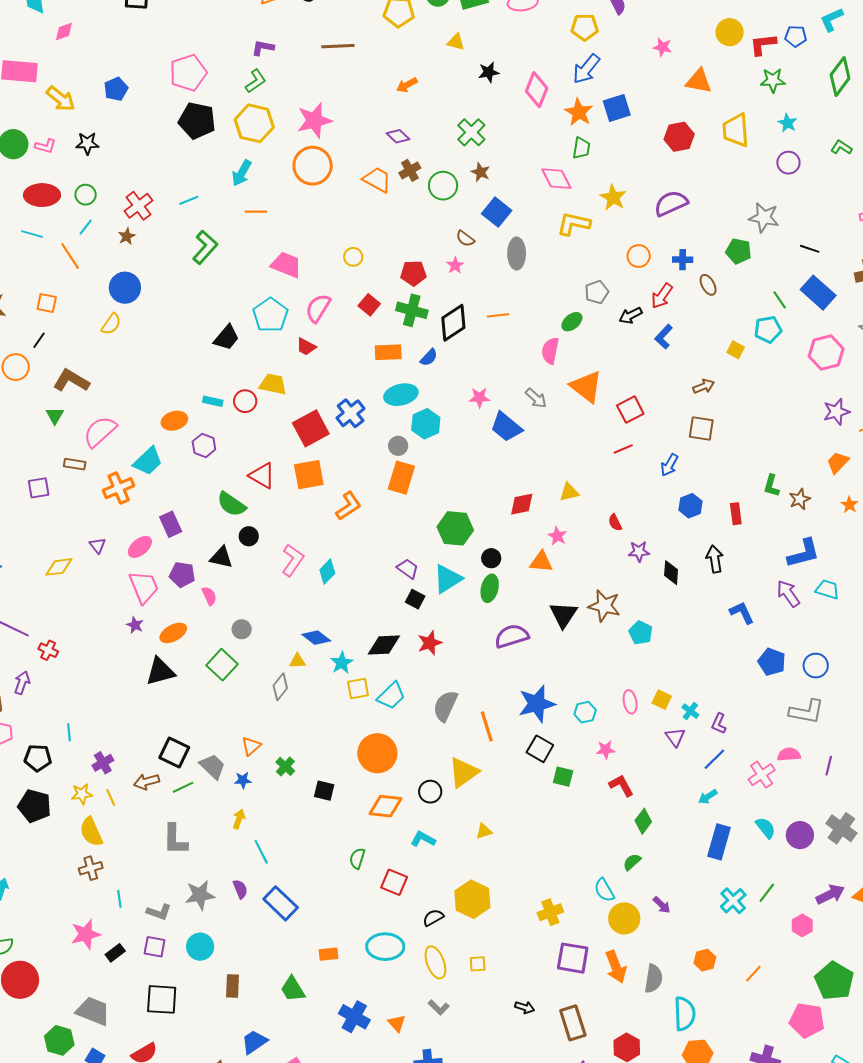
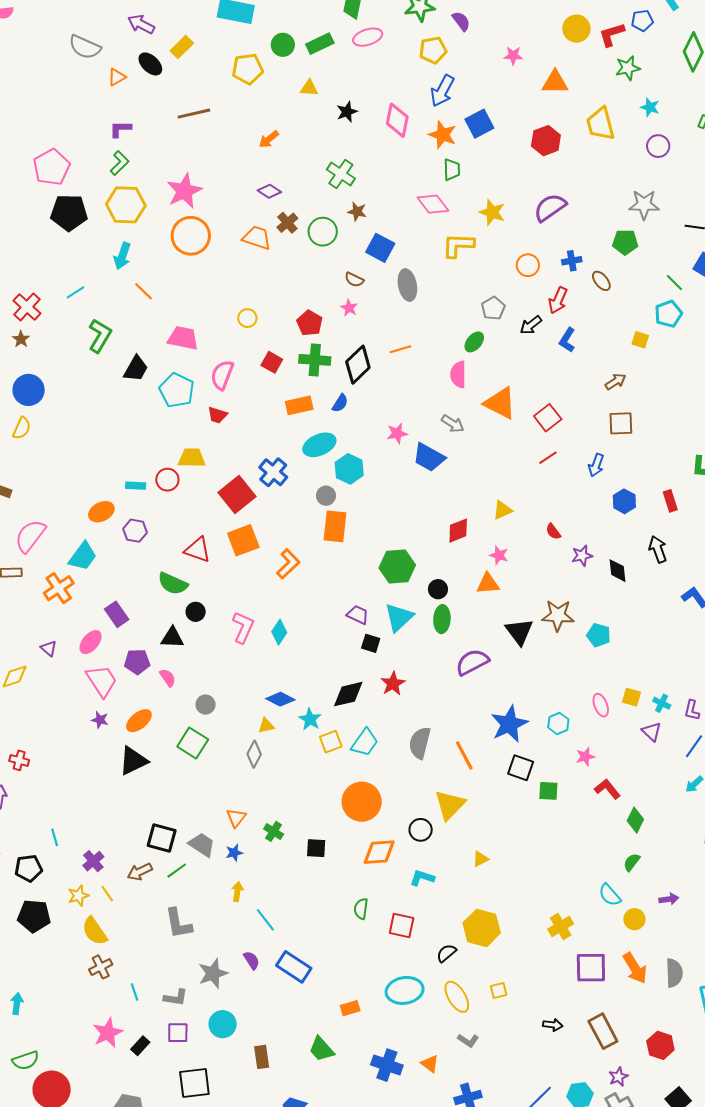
orange line: (256, 212) -> (143, 291), turned 55
red pentagon: (413, 273) -> (310, 323), turned -30
black trapezoid: (227, 338) -> (136, 369), moved
purple arrow: (662, 905) -> (669, 899), turned -42
yellow circle: (624, 918) -> (634, 919), size x0.7

